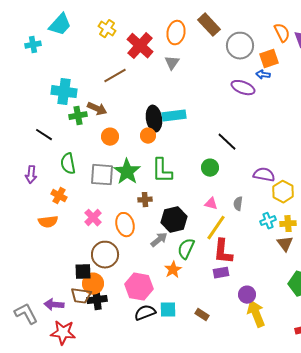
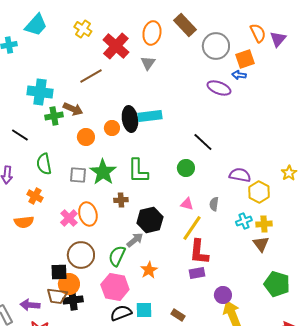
orange circle: (148, 136) -> (112, 128), moved
gray square: (102, 175) -> (78, 175), size x0.7
orange ellipse: (125, 225) -> (88, 214), moved
green semicircle: (186, 249) -> (117, 256), moved

